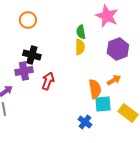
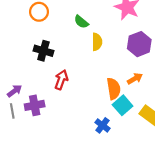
green semicircle: (81, 32) -> (81, 22), moved, turned -40
purple cross: (24, 71) -> (35, 105), moved
cyan square: (103, 104) -> (123, 105), turned -36

